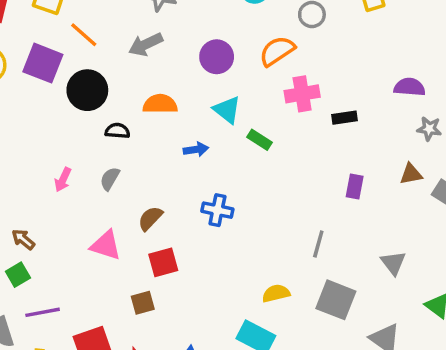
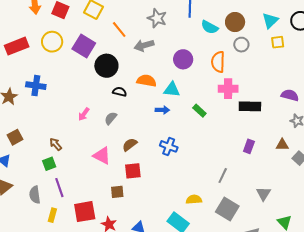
orange line: (84, 35) -> (119, 30), moved
orange semicircle: (277, 51) -> (218, 62), turned -65
cyan triangle: (227, 110) -> (172, 90), moved, turned -42
black rectangle: (345, 118) -> (250, 106), size x1.5
purple line: (43, 312) -> (59, 188), turned 72

